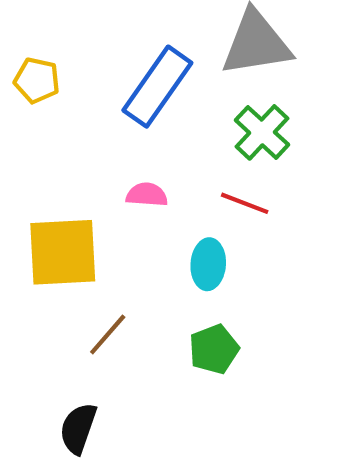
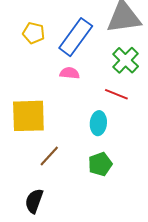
yellow pentagon: (37, 80) -> (34, 33), moved
pink semicircle: (147, 195) -> (70, 73), moved

